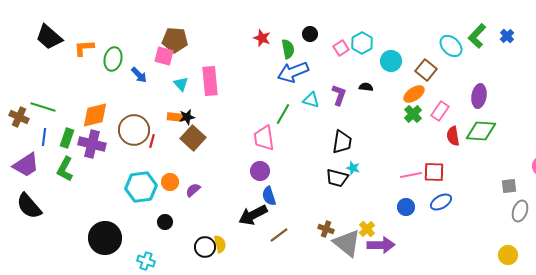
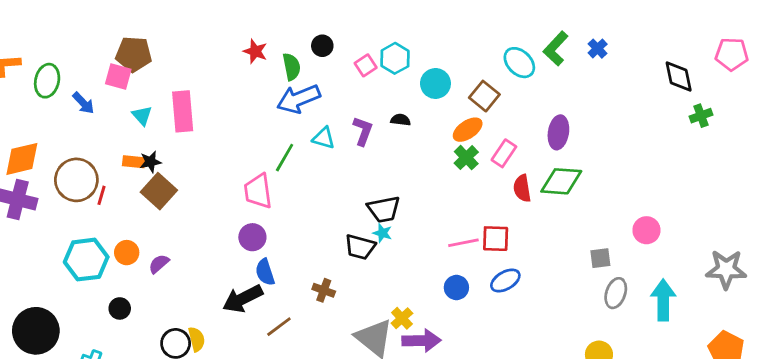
black trapezoid: (342, 142) -> (384, 209), moved, turned 70
brown cross: (326, 229) -> (324, 290), moved

